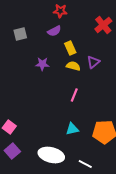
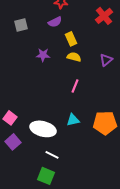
purple triangle: (93, 62) -> (106, 60), moved
white ellipse: (51, 155) -> (43, 129), moved
white line: (85, 164) -> (52, 155), moved

